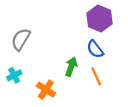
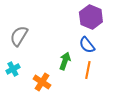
orange line: (96, 76) -> (88, 70), turned 36

